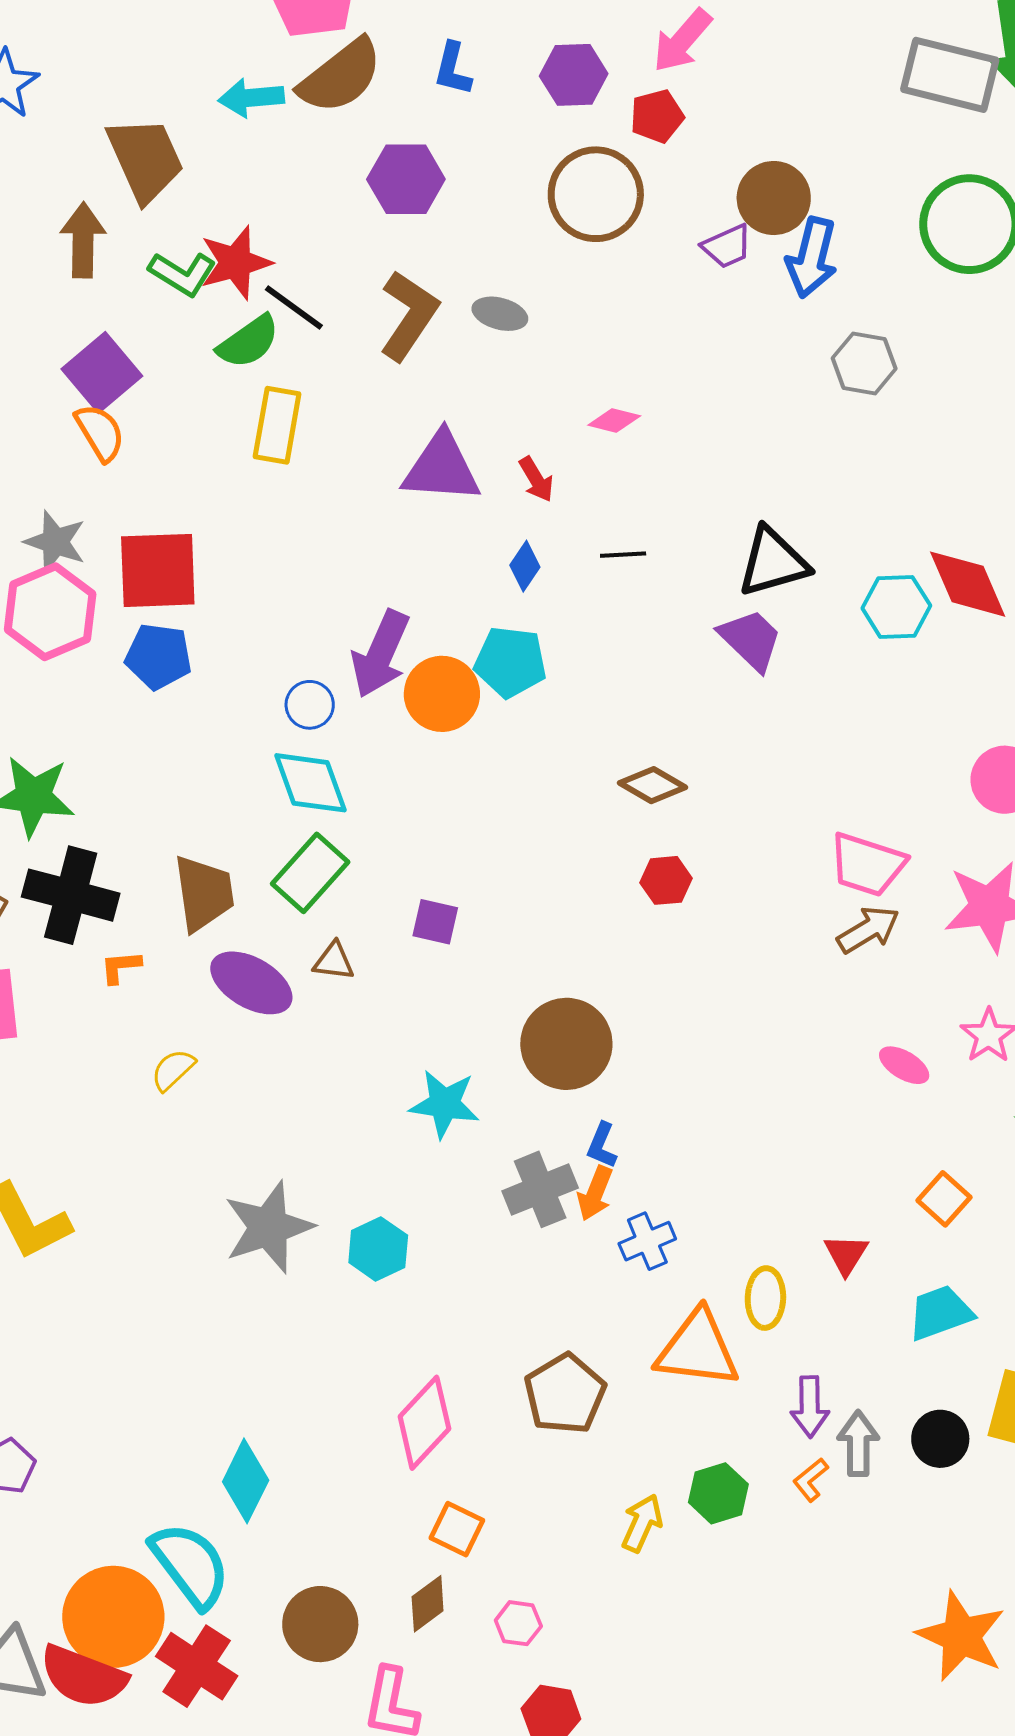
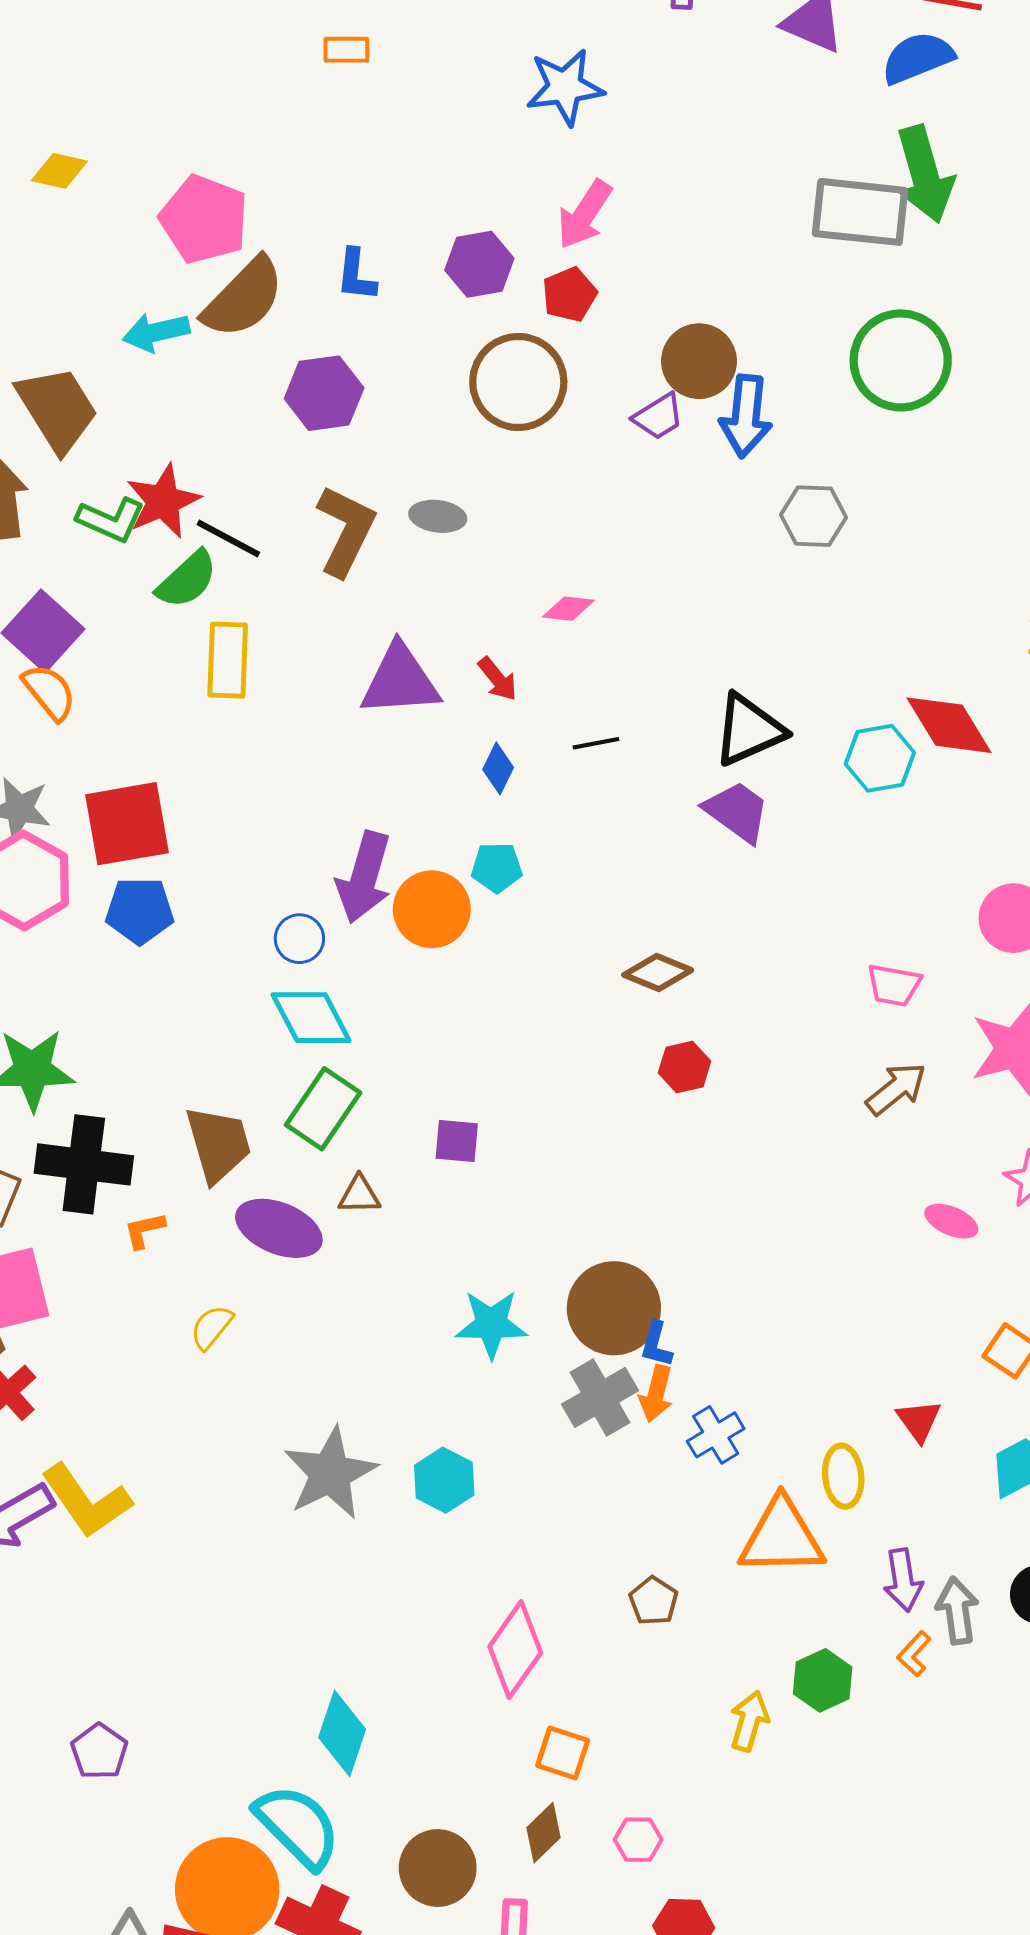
cyan pentagon: (510, 662) -> (497, 867), size x0.7
pink trapezoid: (867, 865) -> (894, 985), moved, size x0.7
brown circle: (566, 1044) -> (614, 1308), moved
brown pentagon: (565, 1394) -> (653, 1601), size x0.6

